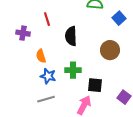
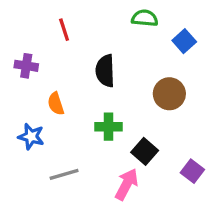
red line: (47, 19) -> (64, 30), moved
blue star: (48, 76) -> (31, 137), moved
black square: (95, 85) -> (145, 151), turned 35

